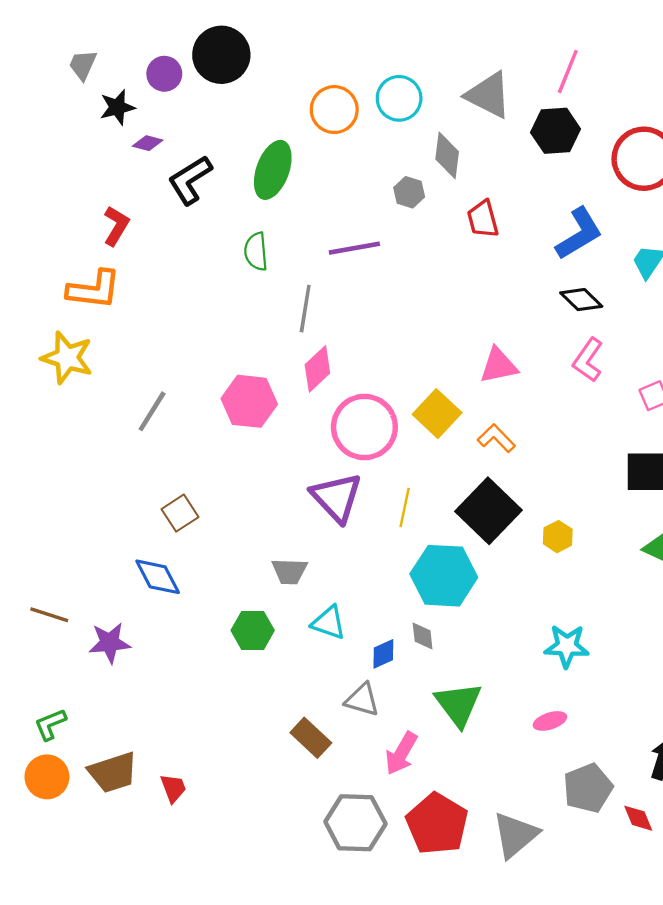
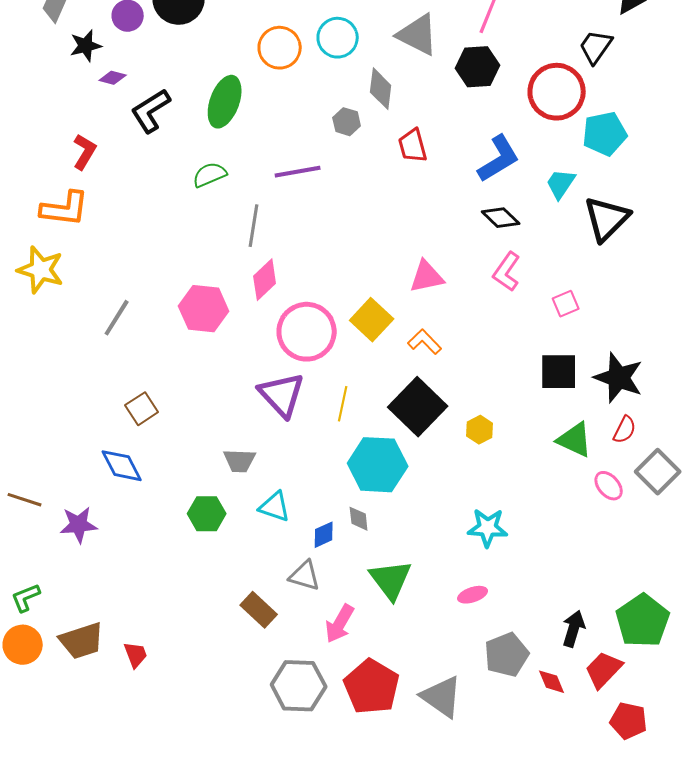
green semicircle: (256, 252) -> (210, 175), turned 72
gray triangle: (515, 835) -> (442, 697), turned -45

